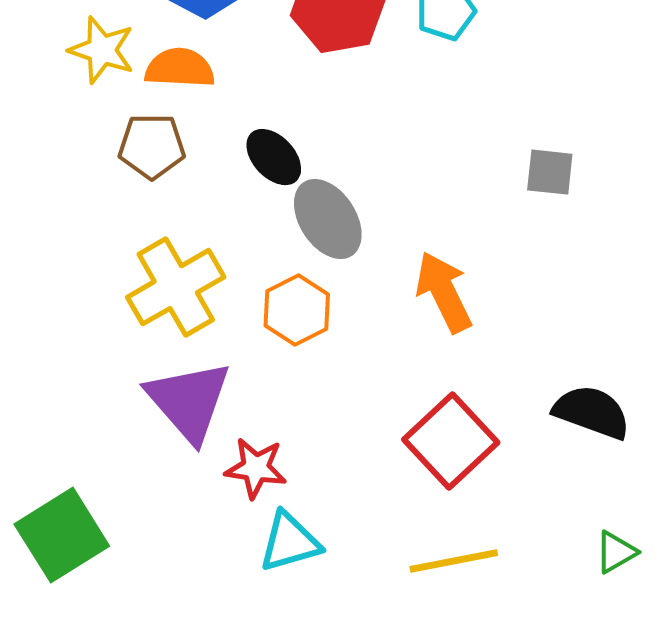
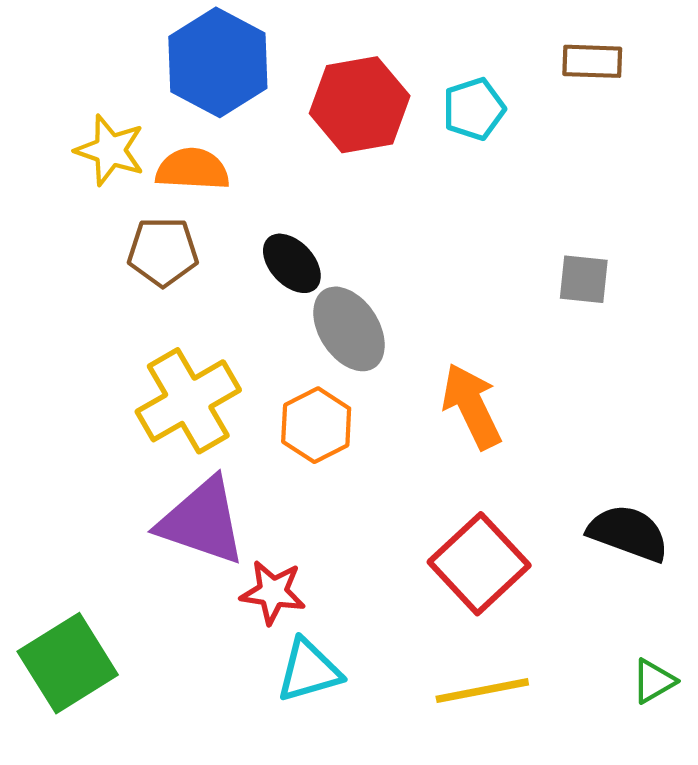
purple triangle: (189, 401) -> (202, 521), turned -30

